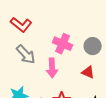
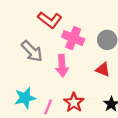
red L-shape: (21, 25) -> (50, 20), moved

